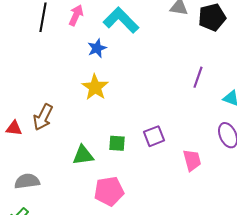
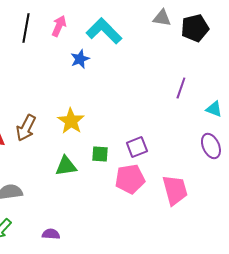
yellow star: (95, 87) -> (71, 121), moved
pink trapezoid: (192, 160) -> (175, 190), moved, size x1.4
pink pentagon: (109, 191) -> (130, 179), moved

